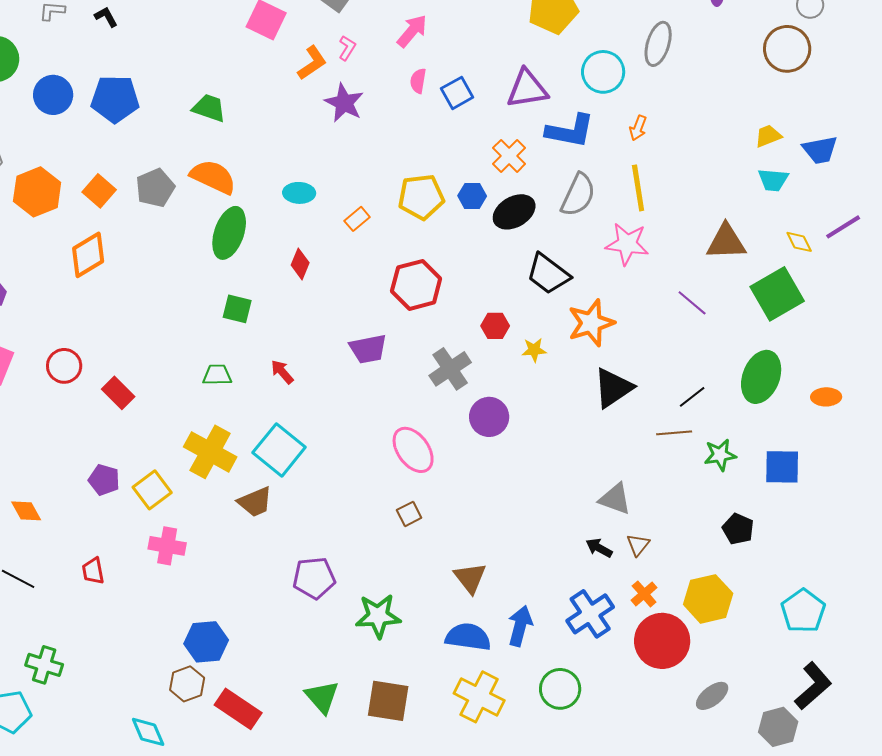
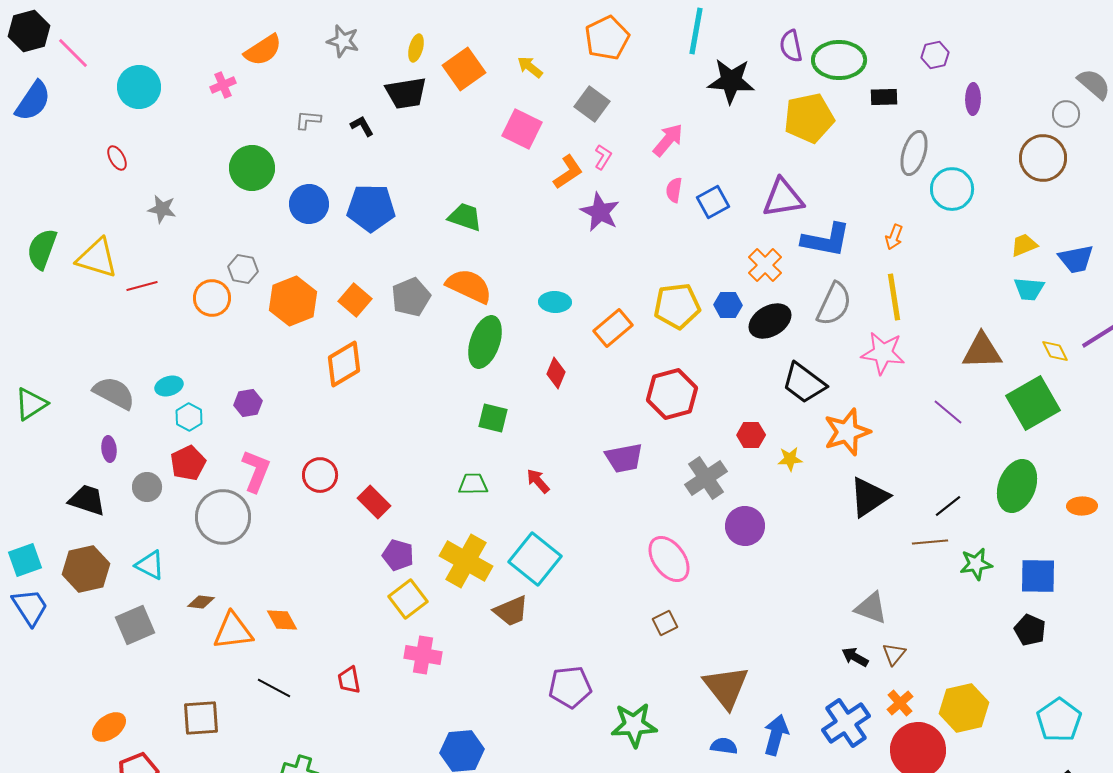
cyan circle: (603, 72) -> (952, 189), moved
orange rectangle: (357, 219) -> (613, 328), size x1.5
purple pentagon: (104, 480) -> (398, 555), moved
black pentagon: (738, 529) -> (1030, 630), moved
brown triangle: (470, 578) -> (726, 687), size x1.4
blue semicircle: (468, 637) -> (724, 746), size x0.6

